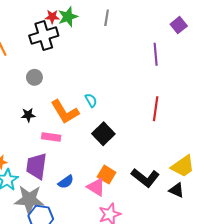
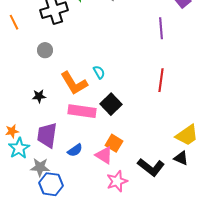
black star: (28, 115) -> (39, 96), moved
pink rectangle: (51, 137) -> (82, 111), moved, size x1.5
black L-shape: (145, 178) -> (151, 167), moved
gray star: (29, 200) -> (40, 167), size x0.7

